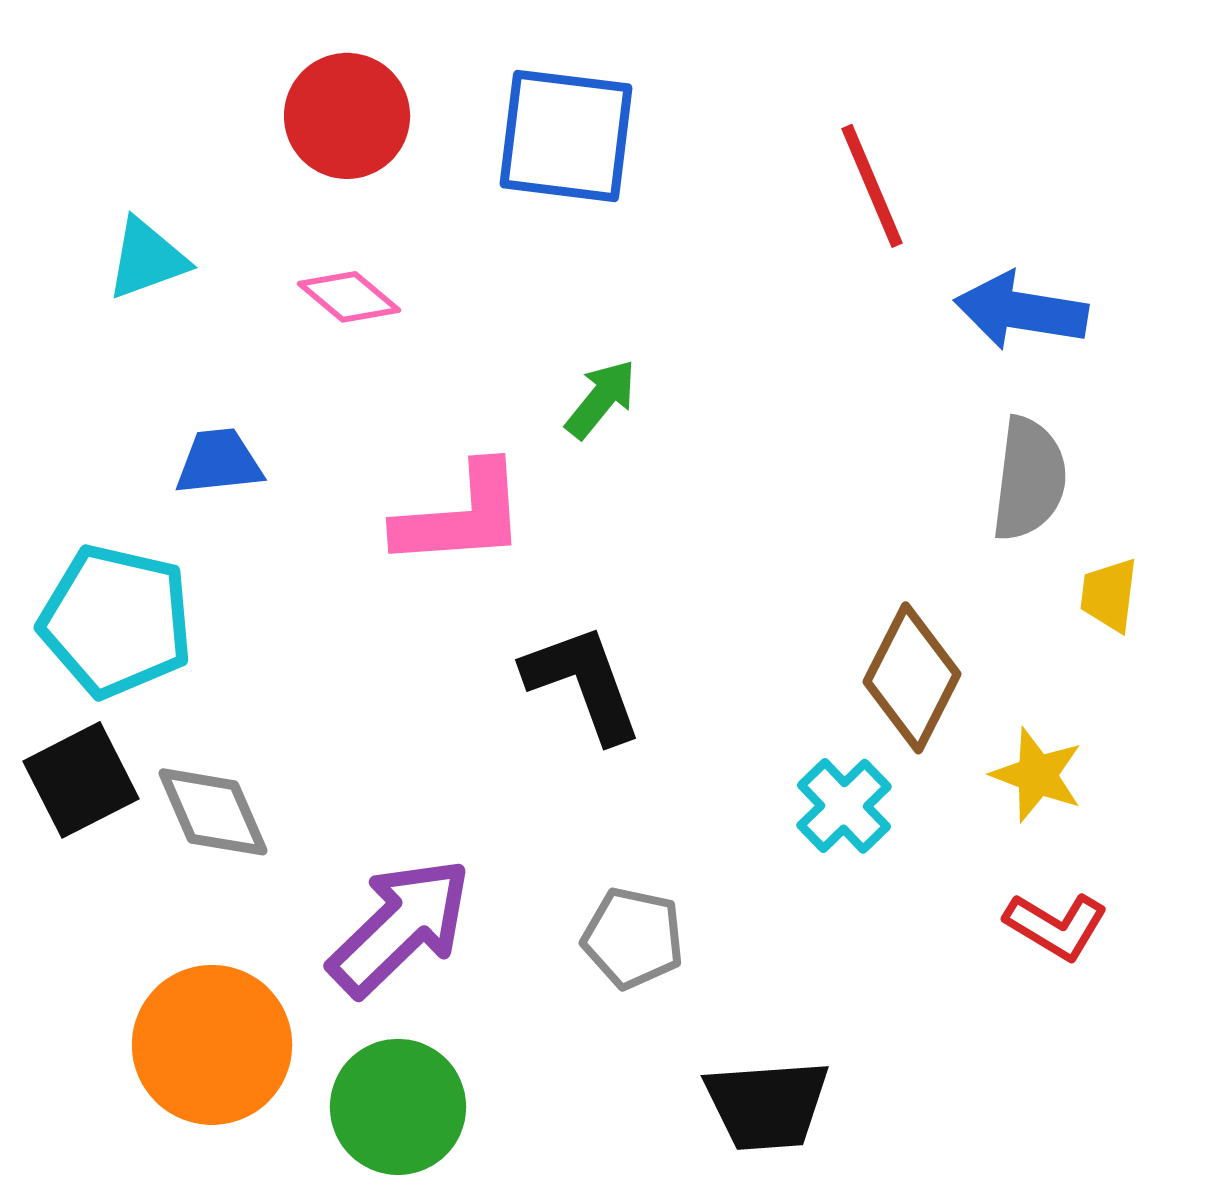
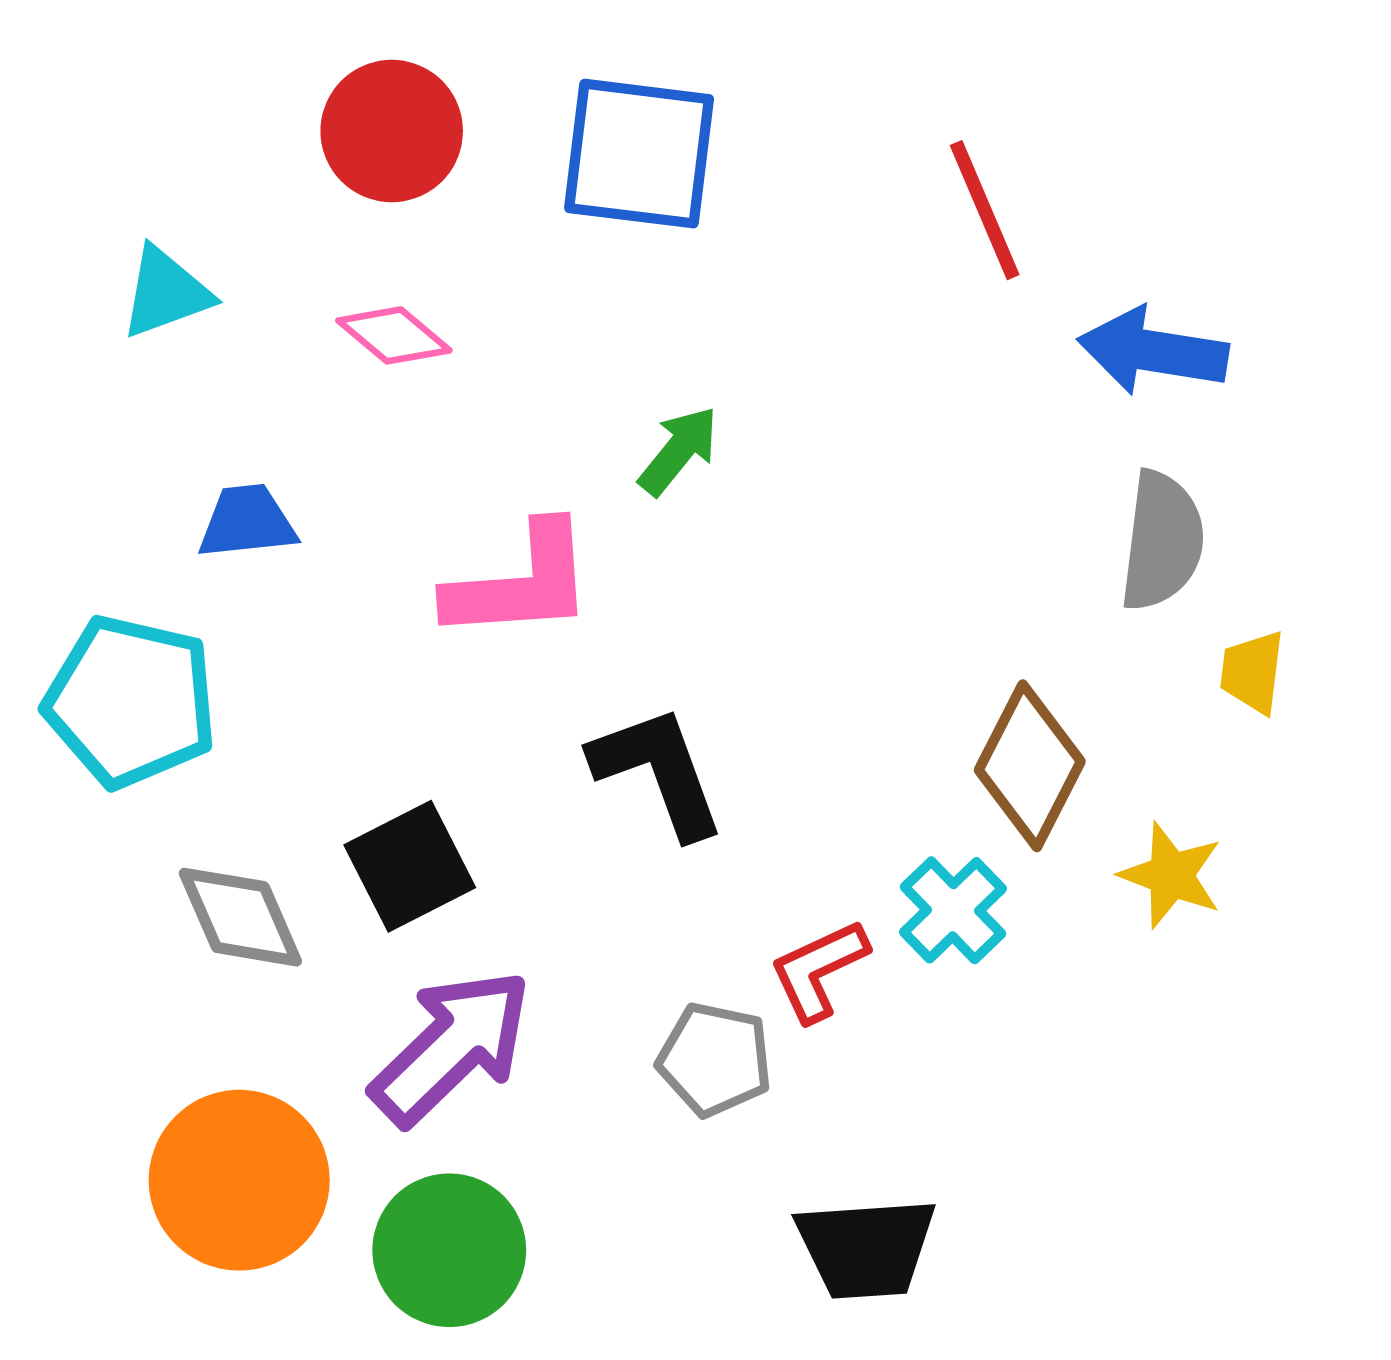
black square: (81, 780) -> (410, 866), moved
red L-shape: (1056, 926) -> (819, 970), moved, turned 124

